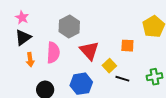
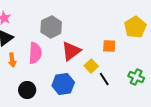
red triangle: (89, 51) -> (71, 51), turned 35
green cross: (155, 77) -> (136, 77), turned 35
black line: (122, 79) -> (104, 79), turned 40

